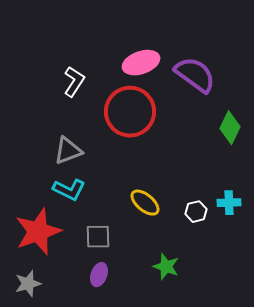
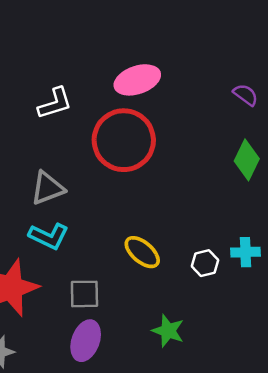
purple semicircle: (195, 75) -> (246, 95), moved, size x0.5
white L-shape: (74, 82) -> (55, 103), turned 40
purple ellipse: (99, 275) -> (86, 341), size x1.4

